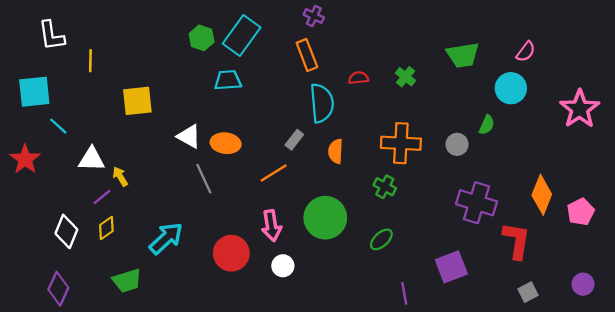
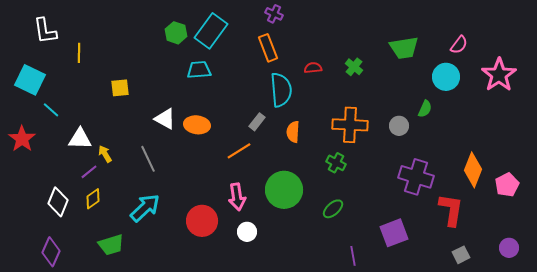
cyan square: (34, 92) -> (30, 80), turned 32
yellow square: (137, 101) -> (120, 88), size x0.7
pink star: (580, 109) -> (499, 75), moved
gray line: (204, 179) -> (148, 159), moved

